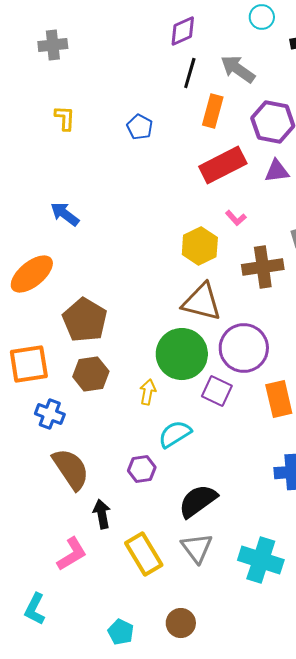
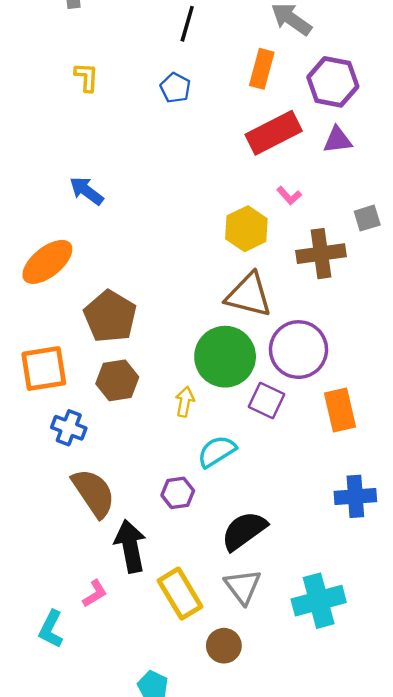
black line: (190, 73) -> (187, 24), moved
black arrow: (102, 514) -> (130, 546), size x1.5
pink L-shape: (72, 554) -> (95, 594), size x0.7
cyan cross: (261, 560) -> (319, 601), turned -33
cyan L-shape: (35, 609) -> (51, 629), moved
brown circle: (181, 623) -> (224, 646), moved

